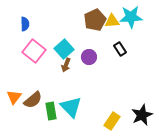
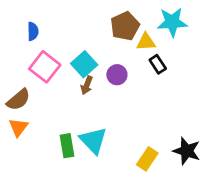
yellow triangle: (112, 21) -> (146, 42), moved
brown semicircle: (33, 100) -> (18, 100), moved
black star: (142, 115) -> (187, 151), turned -30

